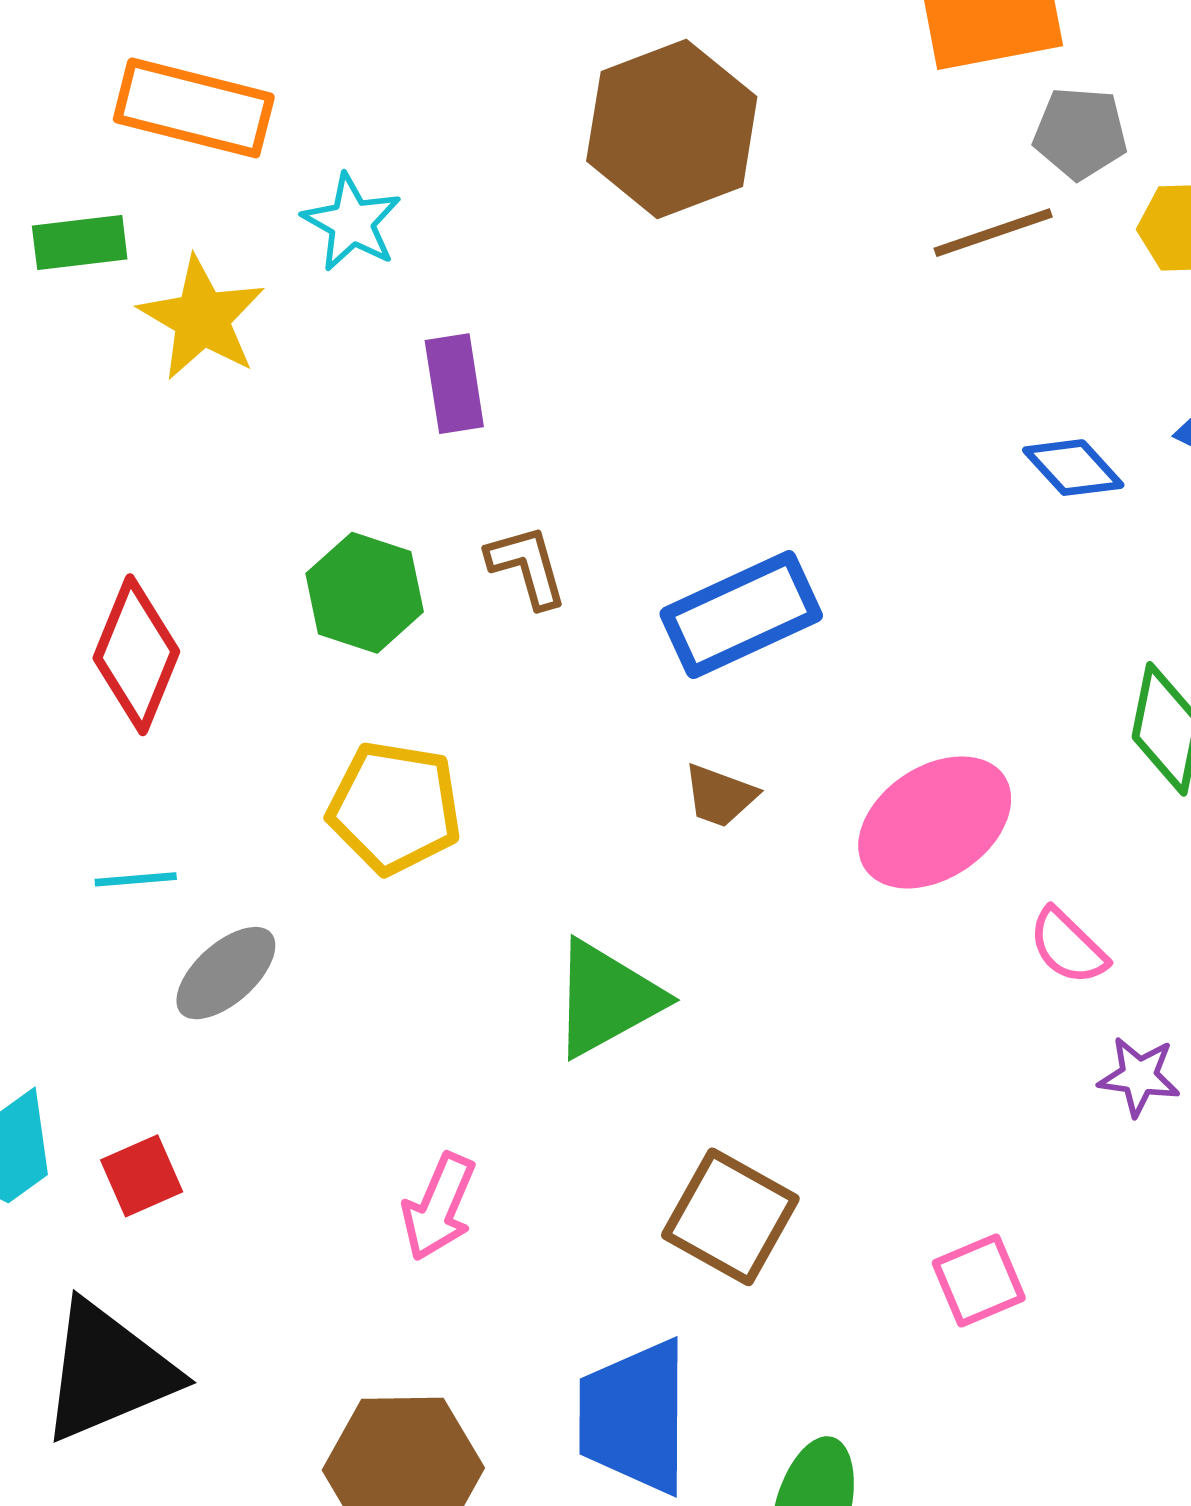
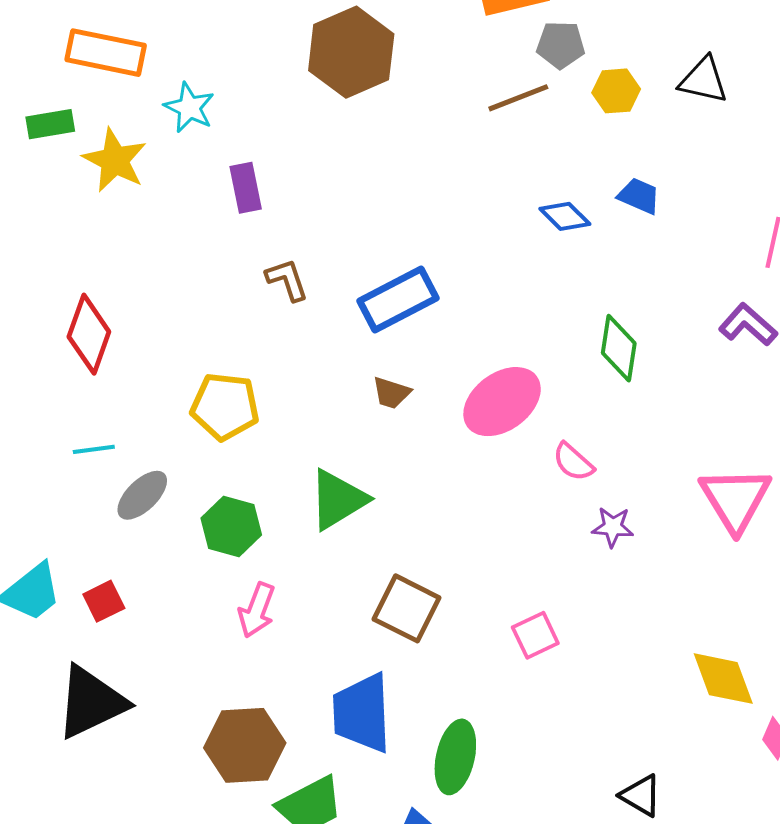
green hexagon: (365, 593) -> (231, 526), moved

